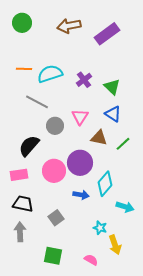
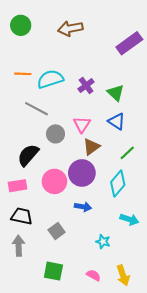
purple rectangle: (107, 34) -> (129, 43), moved
brown triangle: (99, 138) -> (91, 147), moved, turned -48
cyan diamond: (105, 184) -> (118, 184), moved
yellow arrow: (115, 245) -> (123, 275), moved

